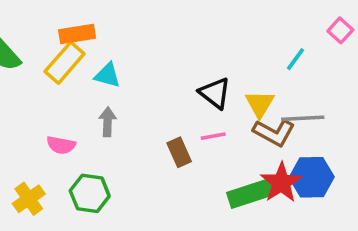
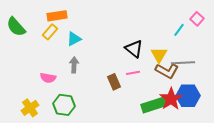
pink square: (340, 30) -> (197, 19), moved
yellow rectangle: (65, 63) -> (50, 32), size x0.7
cyan triangle: (108, 75) -> (74, 39), turned -42

